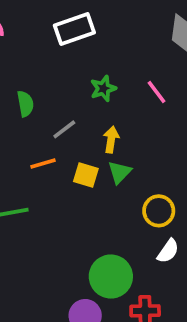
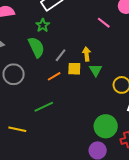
green star: (103, 88) -> (43, 25), moved
green semicircle: (25, 104) -> (36, 47), size x1.5
yellow square: (86, 175) -> (74, 69), moved

